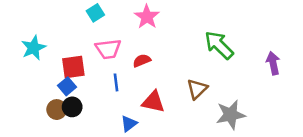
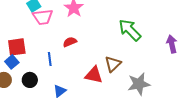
pink trapezoid: (108, 49) -> (43, 17), moved
red triangle: (153, 102) -> (94, 75), moved
black circle: (72, 107) -> (30, 80), moved

